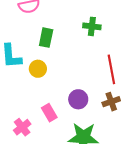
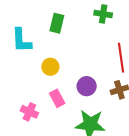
yellow circle: (38, 69) -> (50, 67), moved
pink cross: (22, 127) -> (29, 112), turned -30

